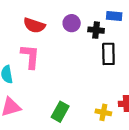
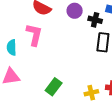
yellow cross: (103, 112) -> (91, 93), turned -32

